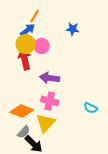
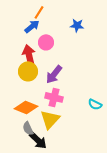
yellow circle: (26, 44) -> (28, 71), moved
purple arrow: (50, 78) -> (54, 74), turned -60
gray semicircle: (24, 132) -> (28, 128), turned 112

